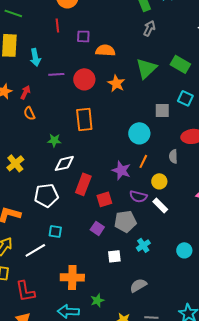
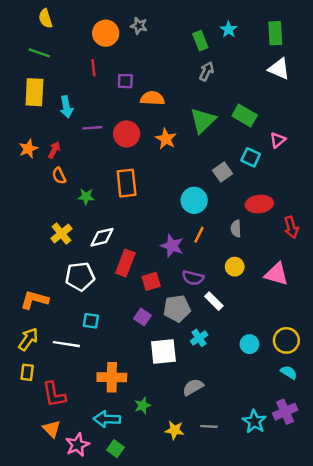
gray square: (162, 110) -> (222, 172), turned -35
green star: (54, 140) -> (86, 197), moved
yellow cross: (15, 163) -> (61, 233), moved
yellow circle: (159, 181) -> (235, 267), moved
white rectangle: (160, 205) -> (214, 301), moved
white line: (35, 250) -> (66, 344), turned 40
white square: (114, 256) -> (163, 351), size x1.6

